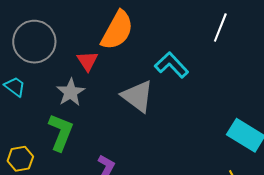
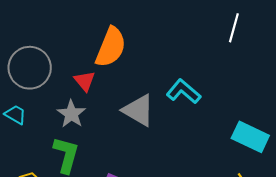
white line: (220, 27) -> (234, 28), moved
cyan L-shape: (172, 65) -> (184, 92), moved

